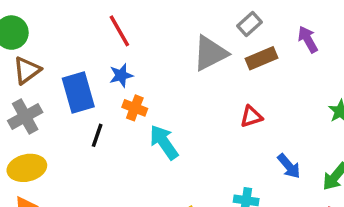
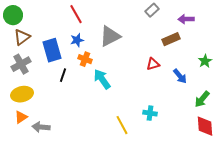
purple arrow: (308, 39) -> (186, 19), turned -63
gray triangle: (210, 53) -> (110, 36), moved
brown rectangle: (262, 58) -> (171, 39), moved
blue arrow: (289, 166) -> (180, 76), moved

